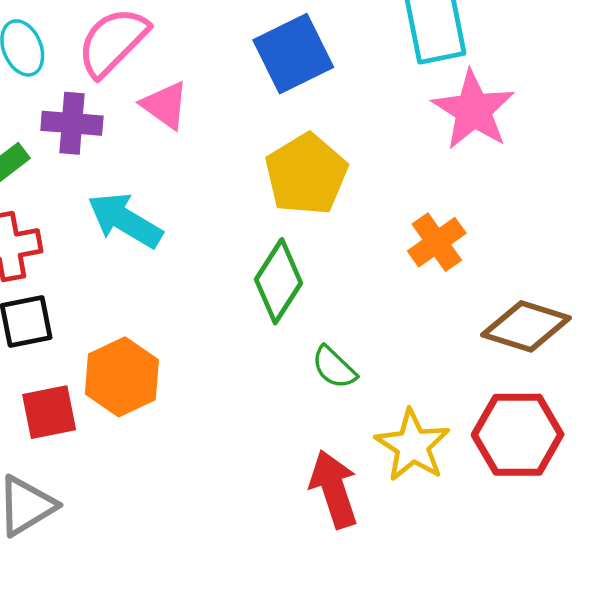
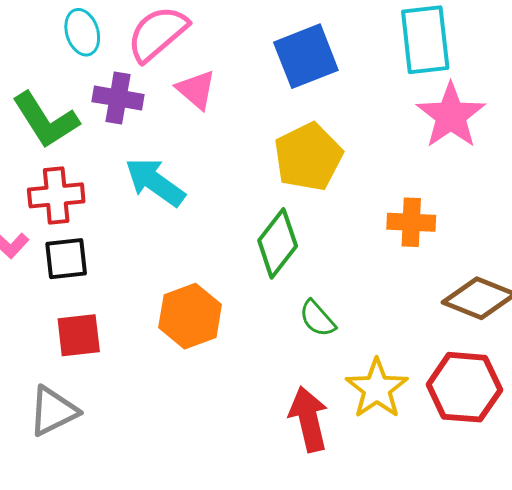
orange cross: (437, 242) -> (411, 222), turned 33
orange hexagon: (122, 377) -> (190, 316), moved

